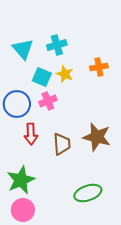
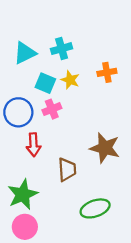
cyan triangle: (23, 49) -> (25, 53), turned 45
brown trapezoid: (62, 144) -> (67, 170), moved

